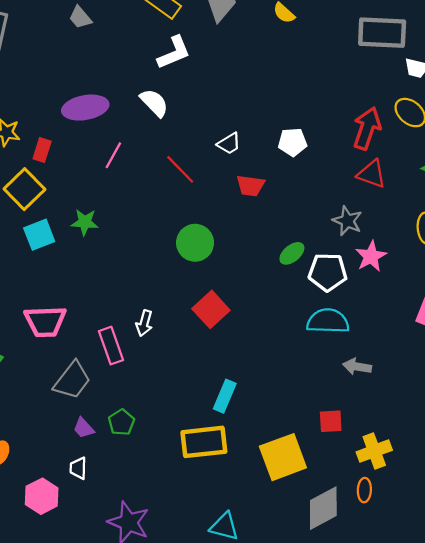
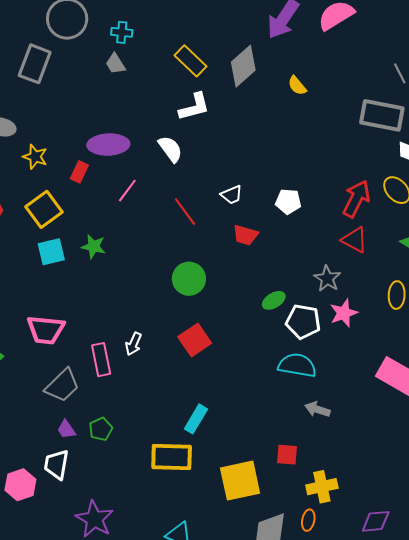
red rectangle: (42, 150) -> (79, 172), moved
white trapezoid: (78, 468) -> (56, 464), size x1.5

